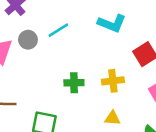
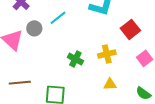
green cross: (74, 83) -> (75, 59), turned 35

